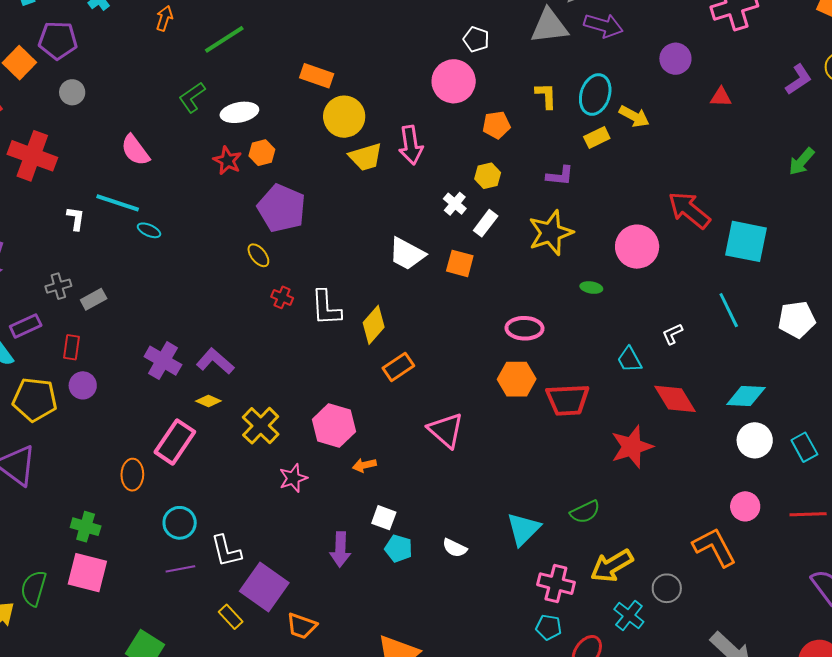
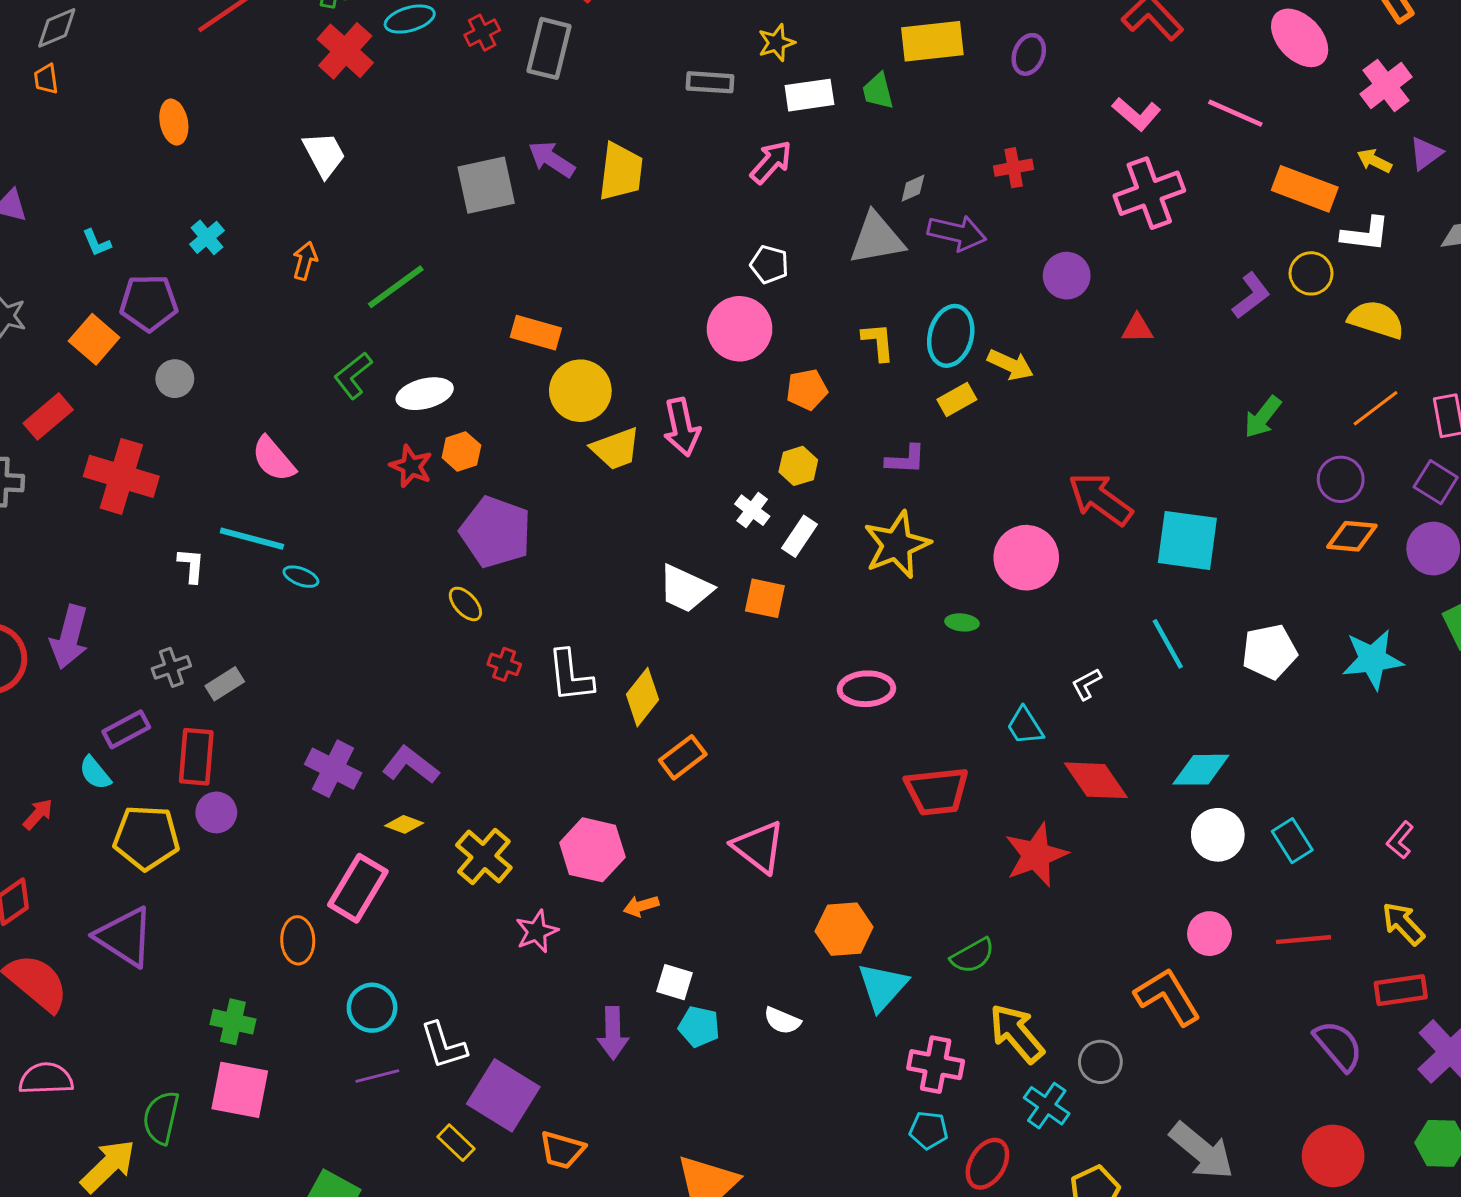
red rectangle: (71, 347) -> (196, 757), size x1.5
orange hexagon: (517, 379) -> (844, 929), moved
yellow arrow: (612, 566) -> (1017, 1033), turned 84

